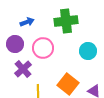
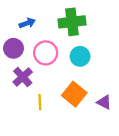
cyan circle: (88, 51) -> (80, 56), moved

